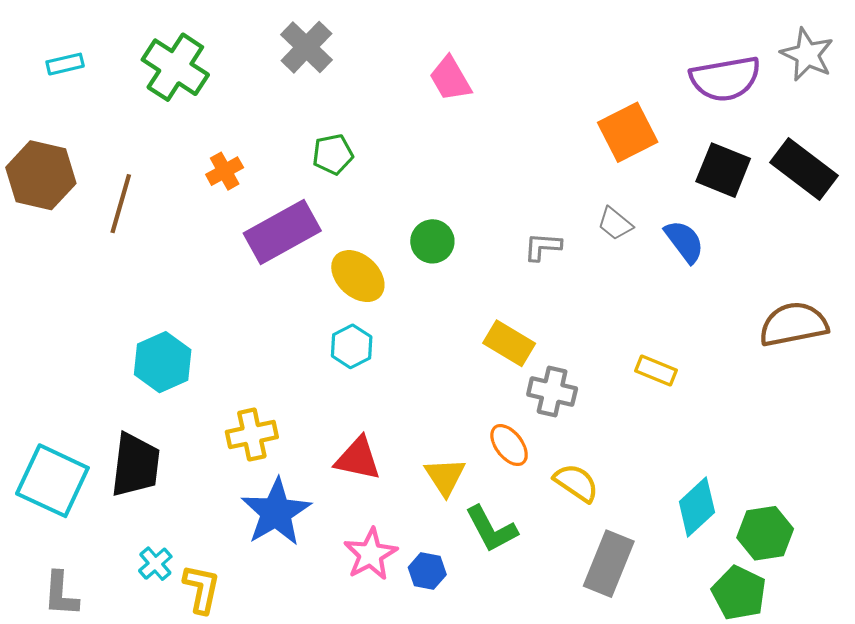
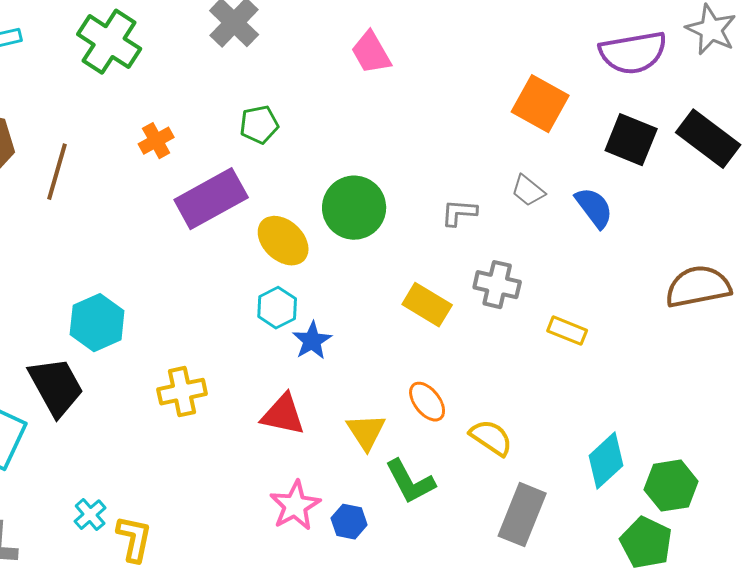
orange square: (628, 132) -> (540, 104), turned -34
green circle: (432, 241) -> (354, 208), size x1.5
gray cross: (552, 391) -> (497, 285), moved
black trapezoid: (135, 465) -> (56, 387), moved, turned -36
blue star: (276, 512) -> (312, 341), moved, size x0.6

